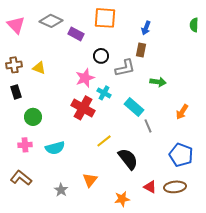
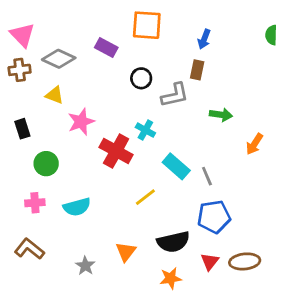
gray diamond: (51, 21) -> (59, 59), moved
brown cross: (14, 65) -> (20, 70), moved
pink star: (85, 78) -> (81, 122), moved
cyan rectangle: (134, 107) -> (176, 166), moved
orange arrow: (182, 112) -> (254, 144), moved
blue pentagon: (181, 155) -> (214, 217), moved, turned -30
black semicircle: (128, 159) -> (173, 242), moved, turned 115
red triangle: (150, 187) -> (210, 261), turned 40

